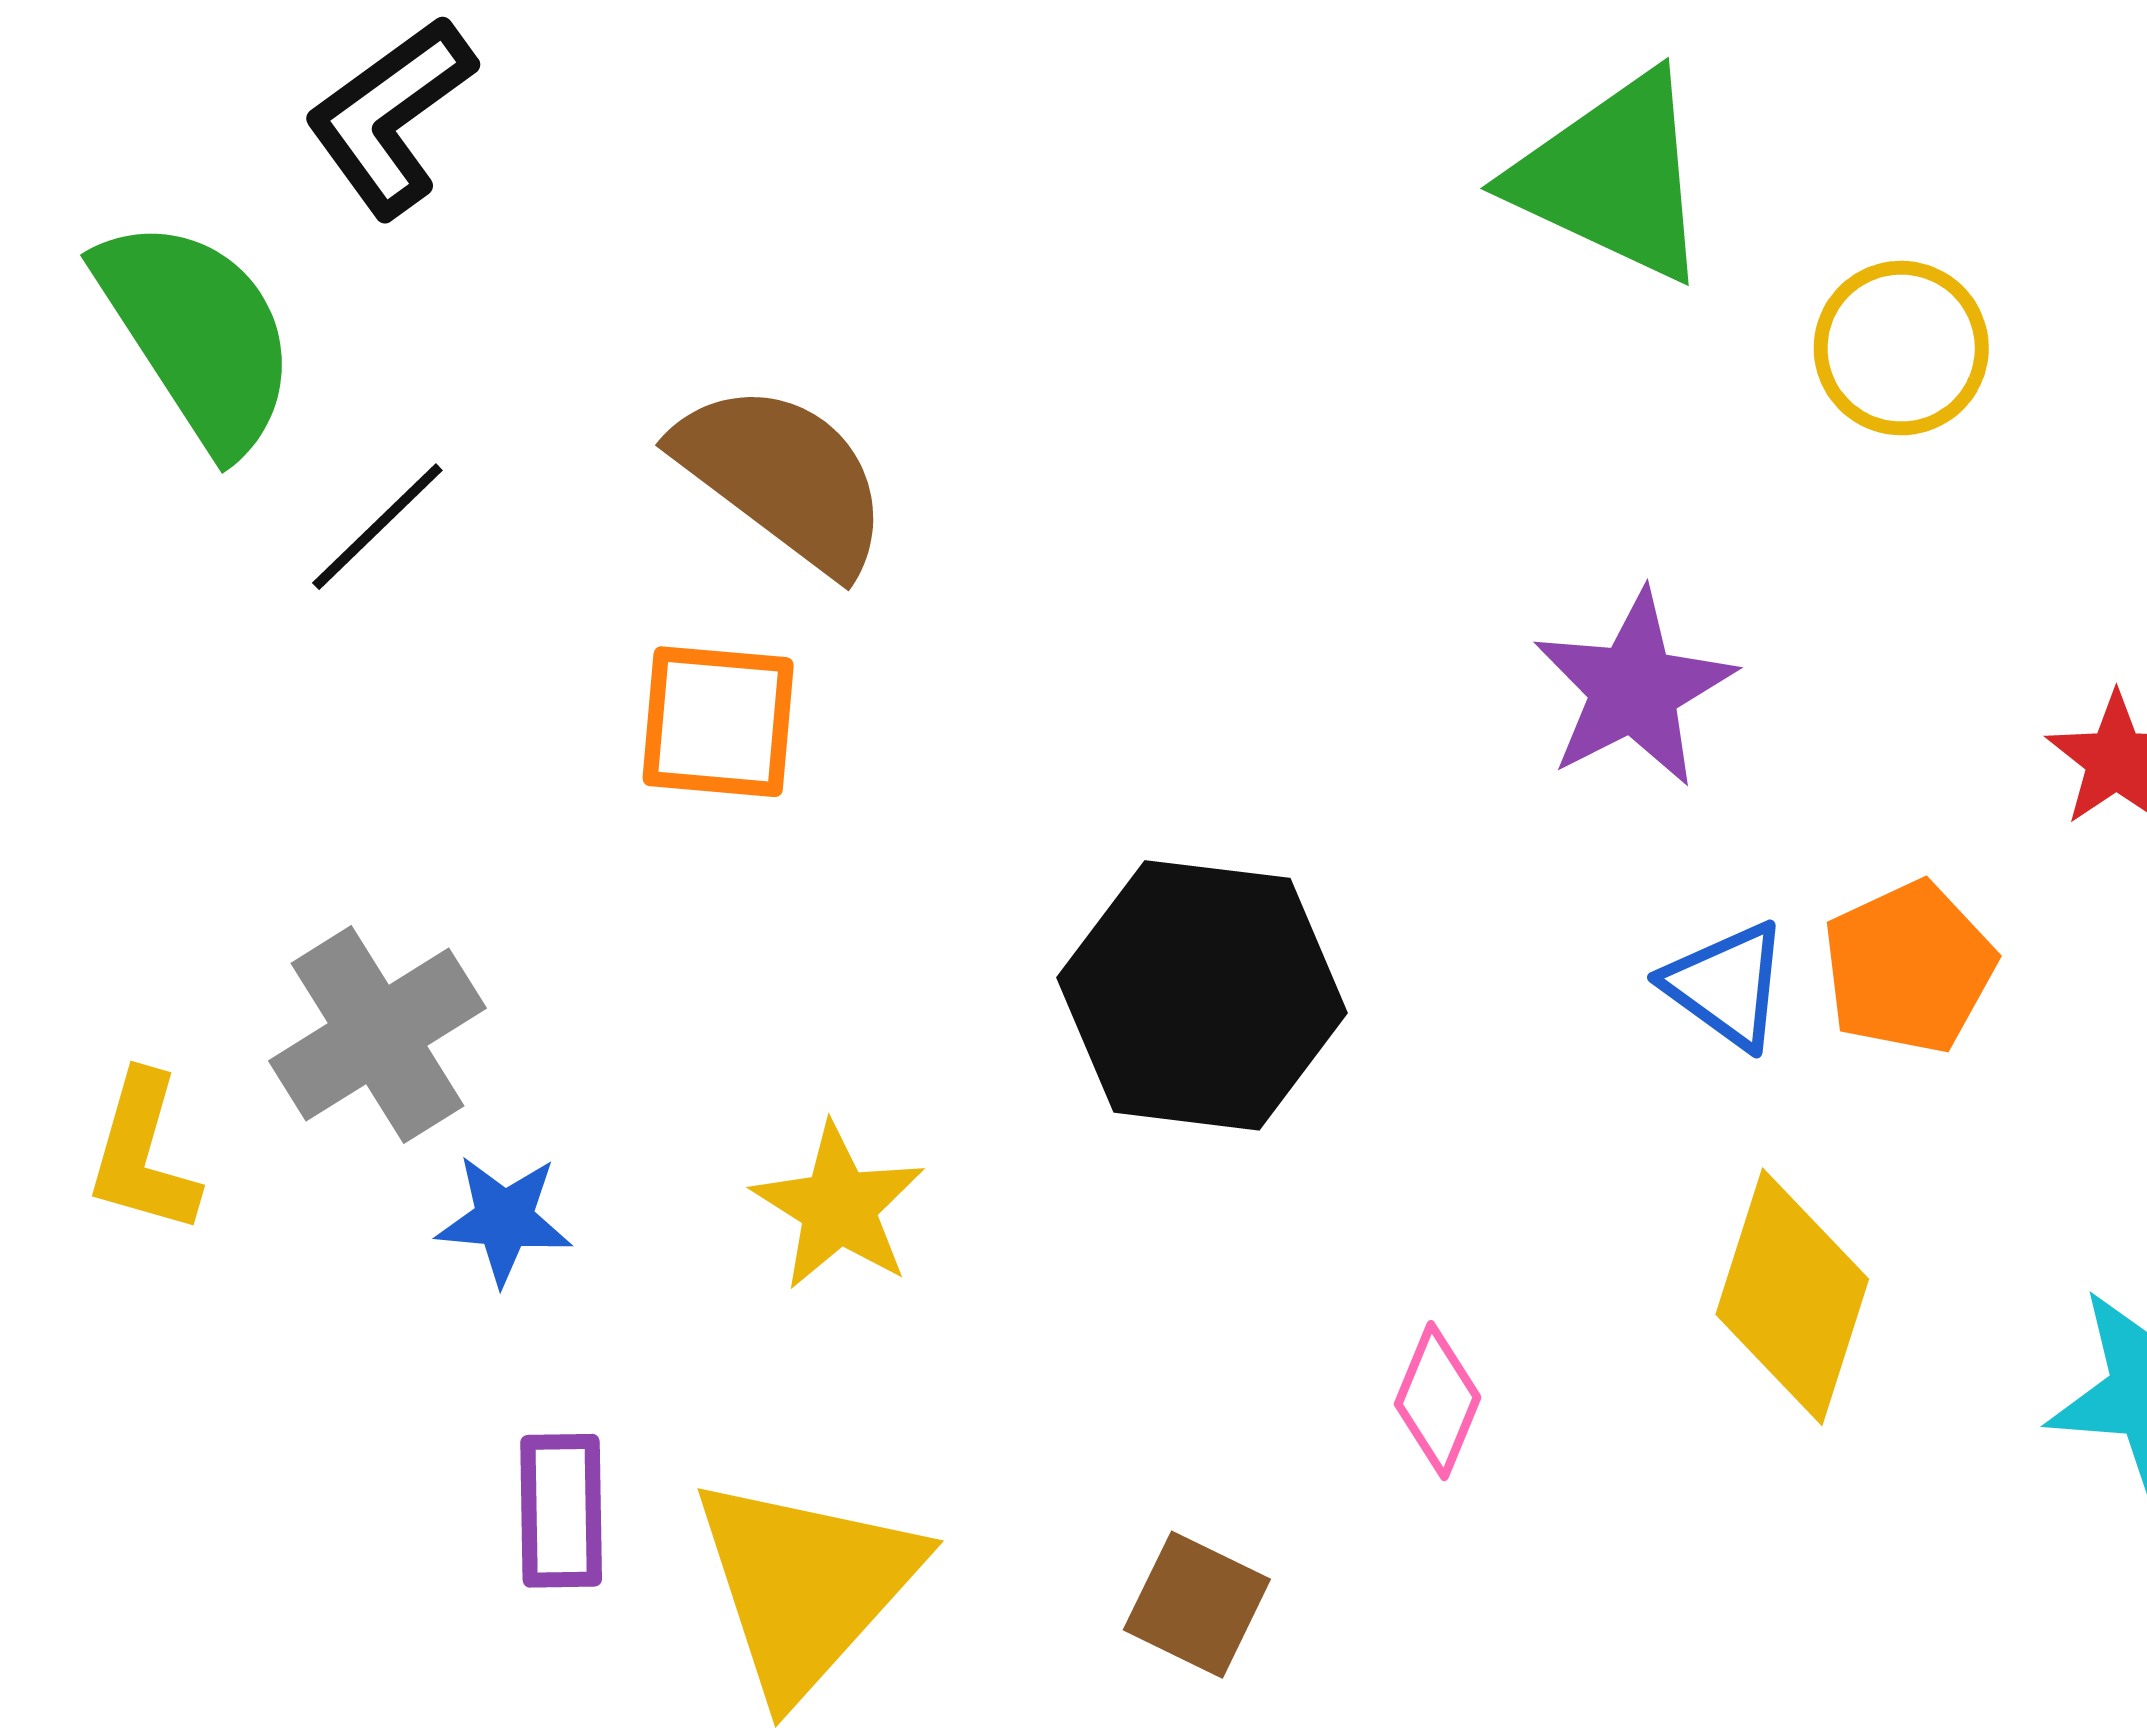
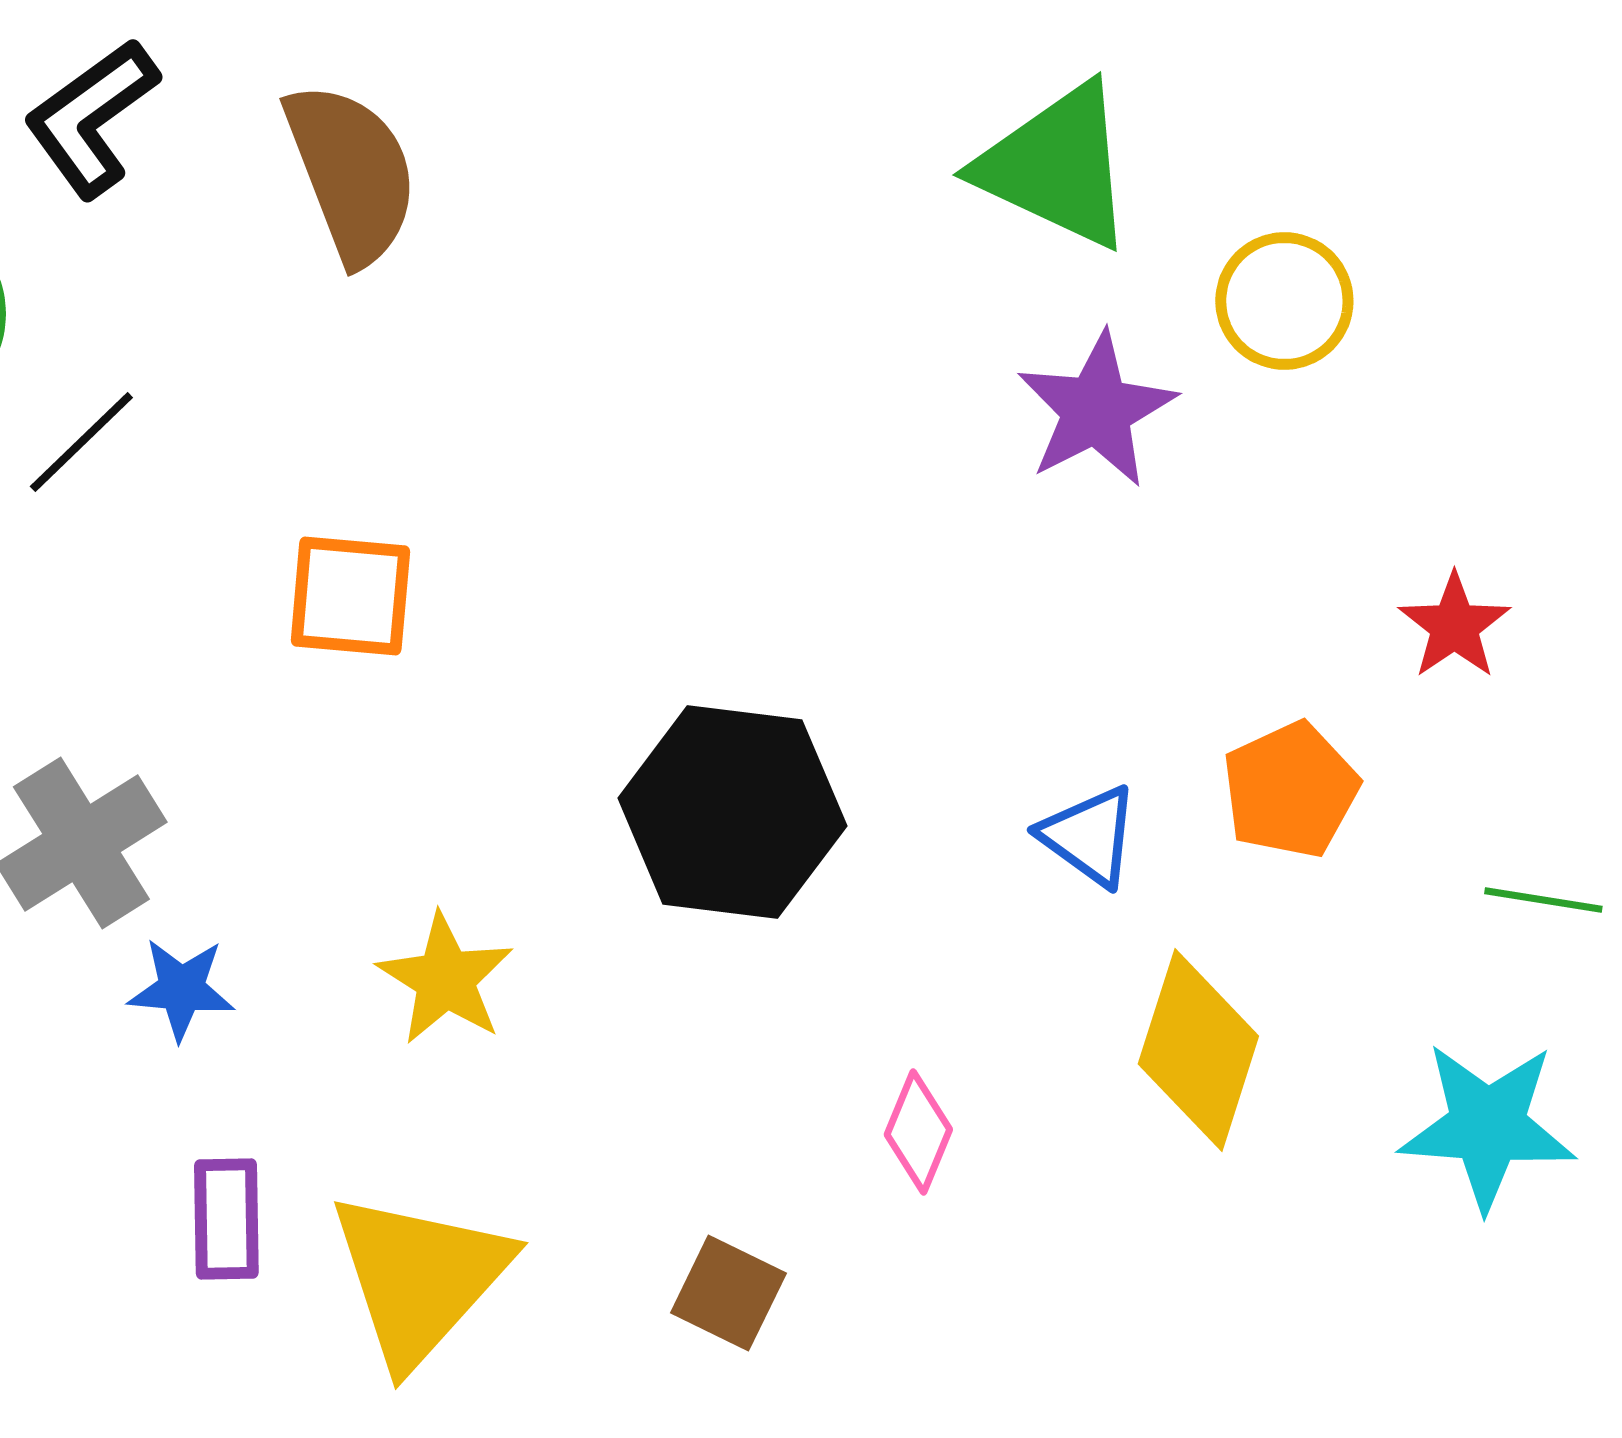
brown semicircle: (783, 477) -> (351, 173), moved, turned 32
purple star: (1634, 689) -> (1096, 410), moved
blue triangle: (1726, 985) -> (1089, 836), moved

